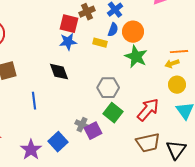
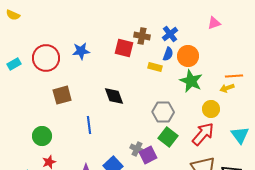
brown cross: (87, 12) -> (142, 36), turned 35
blue star: (68, 42) -> (81, 51), moved
yellow circle: (177, 85) -> (211, 109), moved

